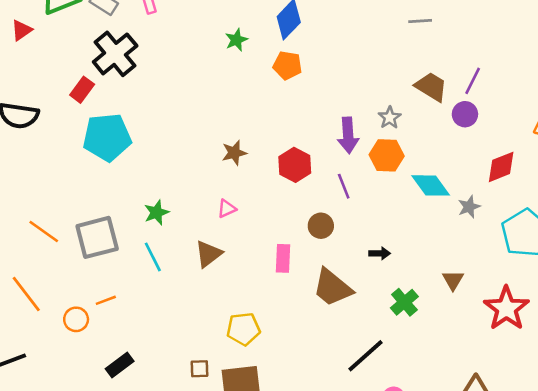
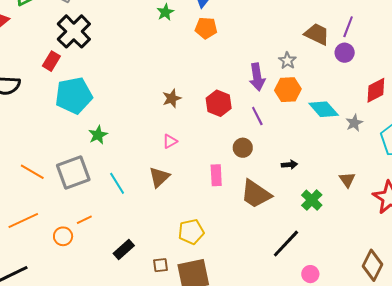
green star: (156, 213) -> (98, 135), moved
orange line: (26, 294) -> (23, 221), turned -72
black rectangle: (120, 365) -> (124, 249), moved

